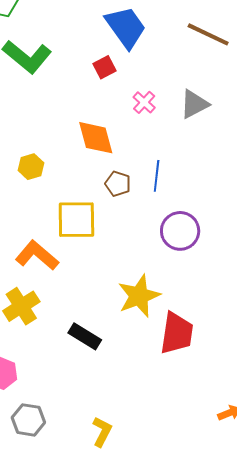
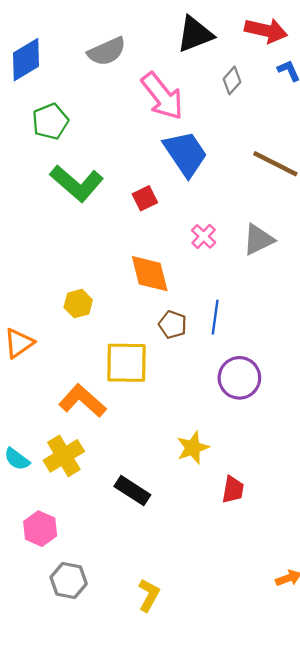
red square: (105, 67) -> (145, 198), moved
yellow star: (139, 296) -> (193, 448), size x0.7
red trapezoid: (177, 333) -> (233, 490), size x0.6

